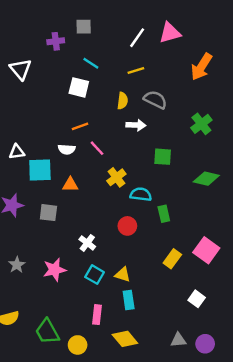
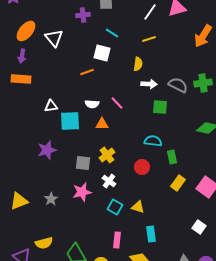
gray semicircle: (155, 100) -> (178, 85), moved
green cross: (201, 124) -> (203, 83), turned 30
orange line: (80, 126) -> (87, 72), moved
green square: (163, 157) -> (160, 107), moved
yellow cross: (116, 177) -> (107, 155), moved
orange triangle: (70, 185) -> (102, 124), moved
gray square: (48, 213) -> (83, 163), moved
yellow rectangle: (172, 259) -> (178, 183), moved
pink star: (54, 270) -> (82, 192), moved
cyan rectangle: (129, 300) -> (151, 234), moved

